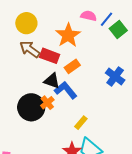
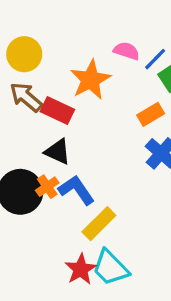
orange rectangle: (72, 66) -> (151, 114), moved
blue L-shape: (66, 90) -> (76, 190), moved
yellow rectangle: (81, 123) -> (99, 224), size x1.5

